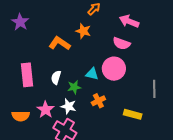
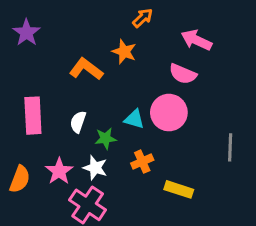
yellow rectangle: (133, 114) -> (179, 189), moved
orange semicircle: (21, 116) -> (20, 179), turned -72

